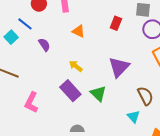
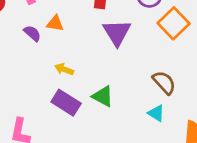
purple semicircle: (44, 45) -> (32, 33), moved
purple triangle: (119, 67) -> (117, 32), moved

